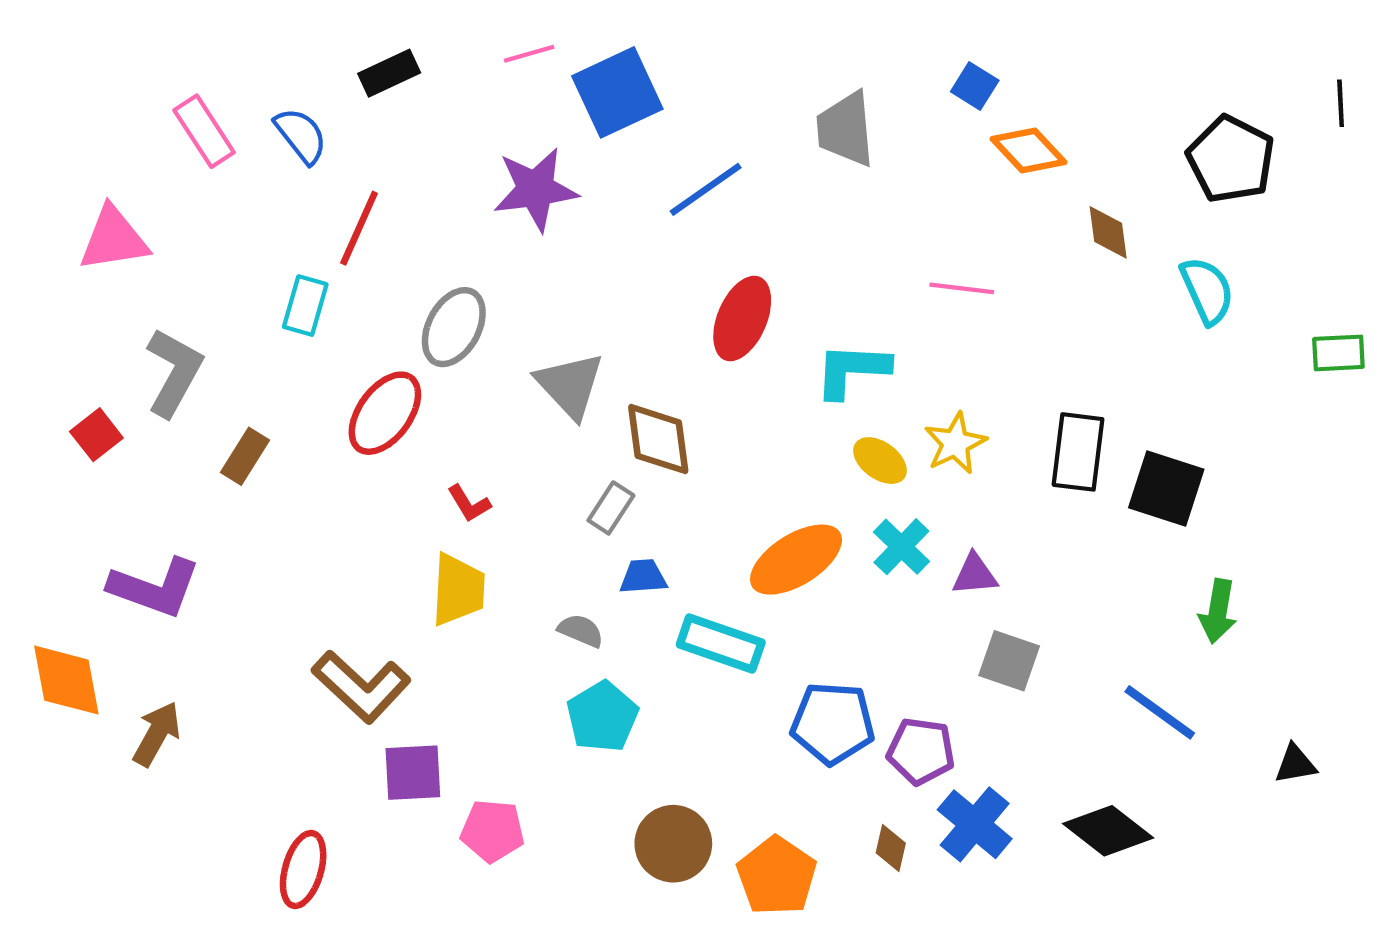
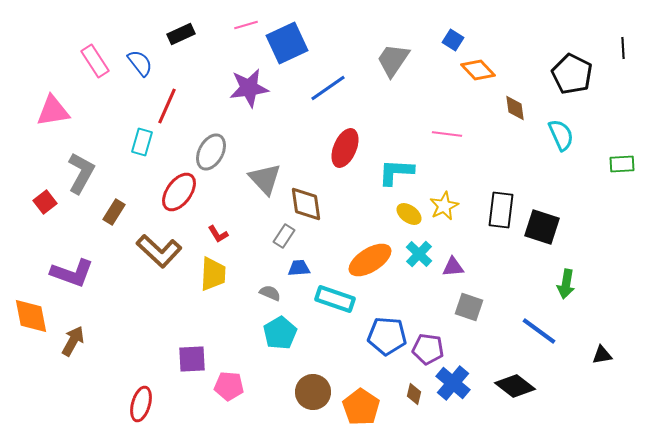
gray trapezoid: (846, 129) -> (393, 60), turned 39
brown L-shape: (361, 687) -> (159, 251), moved

